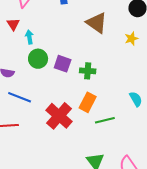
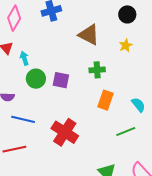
green cross: (88, 71) -> (97, 70), moved
orange rectangle: (88, 102) -> (105, 100), moved
green line: (105, 120) -> (126, 131), moved

